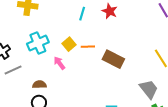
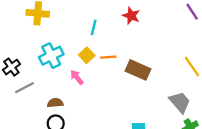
cyan line: (82, 14) -> (94, 27), moved

